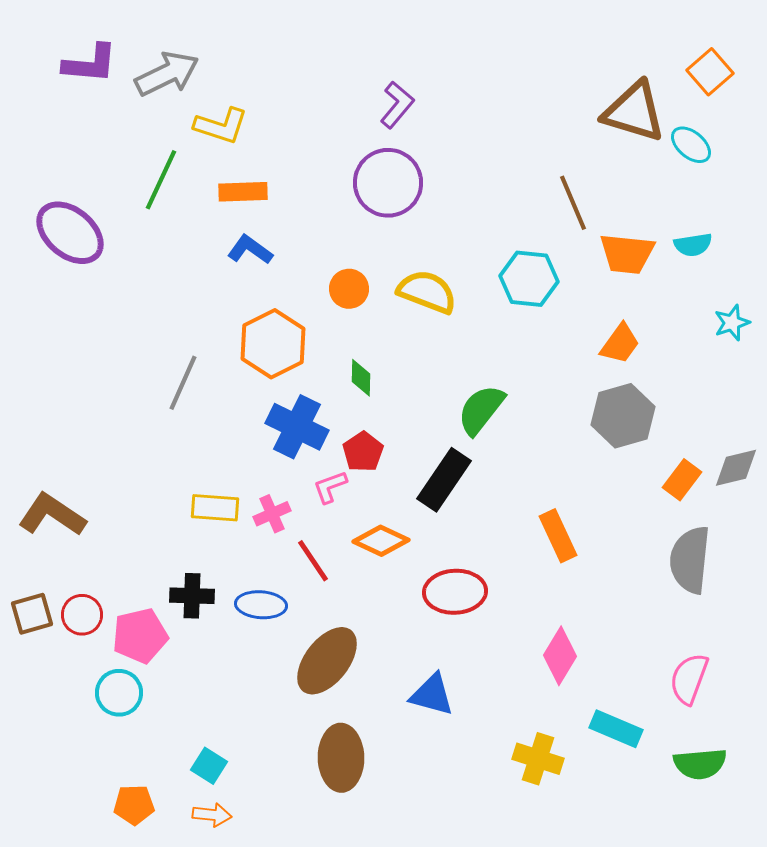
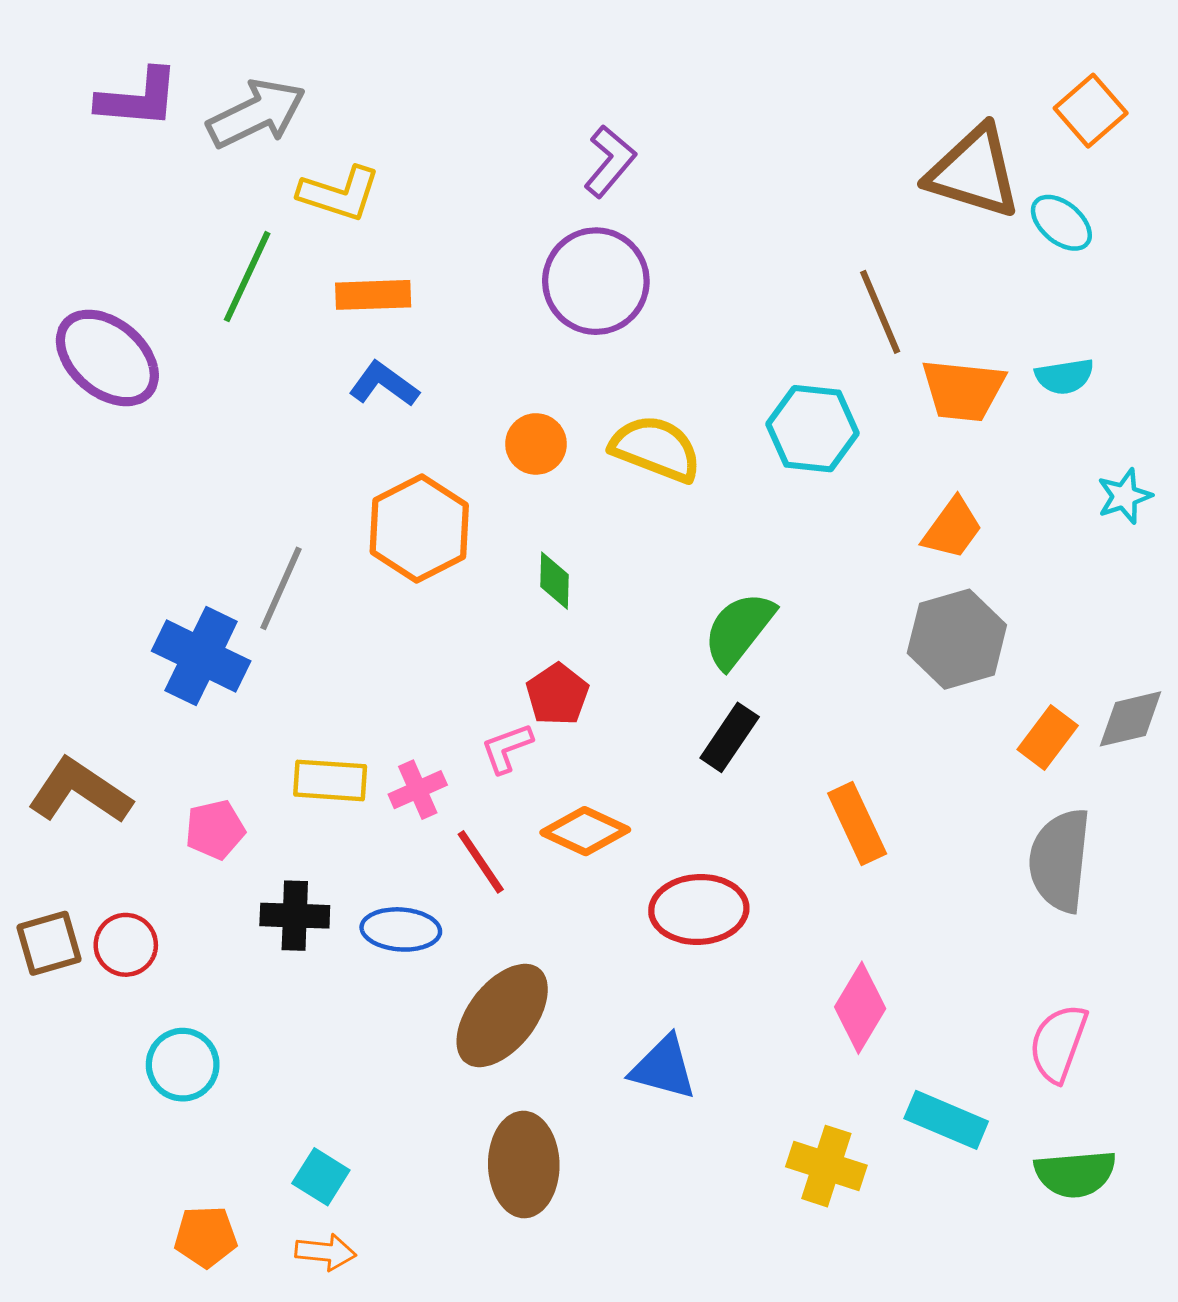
blue cross: (297, 427) -> (201, 656), moved
black rectangle: (444, 480) -> (730, 737), moved, size x0.7
pink pentagon: (140, 636) -> (215, 830), moved, size x0.7

